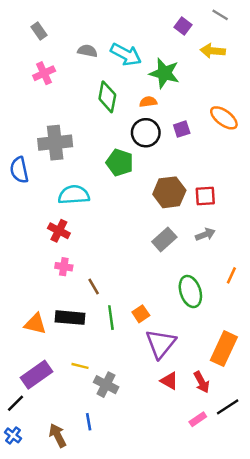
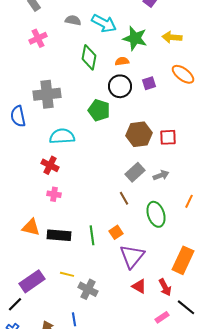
yellow arrow: (213, 51) -> (172, 37), moved
gray arrow: (205, 234) -> (161, 175), moved
brown line: (94, 287) -> (124, 198), moved
orange triangle: (35, 324) -> (31, 227), moved
black line: (228, 407) -> (186, 307), turned 72

